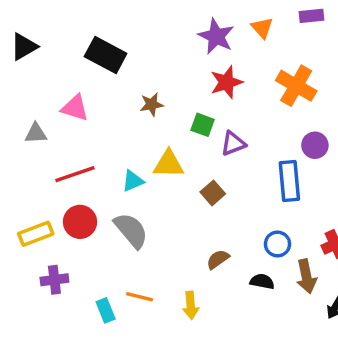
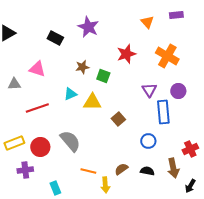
purple star: (216, 36) -> (88, 27), moved
black rectangle: (106, 55) -> (55, 38), size x0.7
green square: (203, 125) -> (103, 76), moved
purple triangle: (233, 144) -> (149, 90), moved, turned -42
cyan triangle: (133, 181) -> (70, 94), moved
red circle: (80, 222) -> (40, 147), moved
blue circle: (277, 244) -> (148, 141), moved
brown semicircle: (218, 259) -> (121, 169), moved
orange line: (140, 297) -> (88, 171), moved

